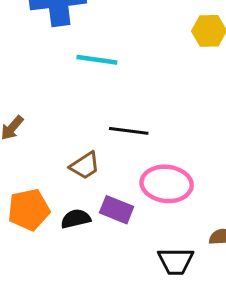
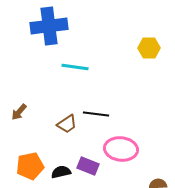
brown trapezoid: (85, 166) -> (67, 124), moved

